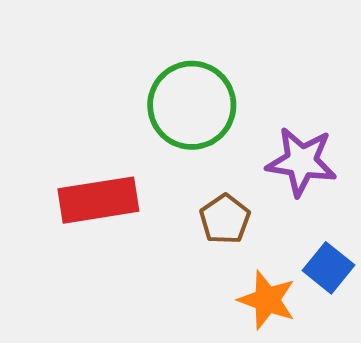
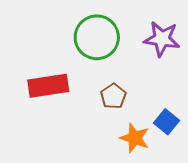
purple star: (301, 162) -> (162, 39), moved

